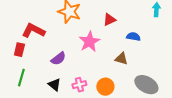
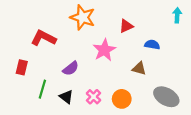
red rectangle: (19, 50) -> (22, 67), moved
green line: (21, 78) -> (42, 89), moved
pink cross: (79, 85) -> (93, 97), turned -32

